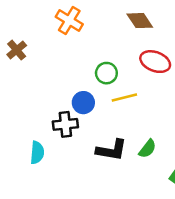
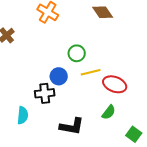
red ellipse: (155, 62) -> (115, 84), moved
black L-shape: (112, 150) -> (72, 126), moved

